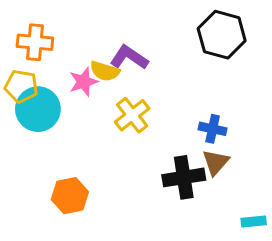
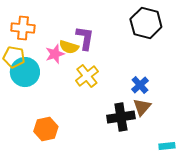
purple L-shape: (129, 57) -> (85, 38), turned 65
blue cross: (213, 129) -> (140, 85), turned 36

